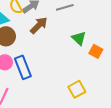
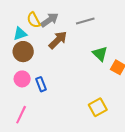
blue rectangle: (23, 67) -> (41, 84), size x0.6

